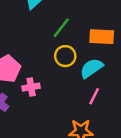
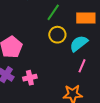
pink cross: (31, 87) -> (30, 78), moved

